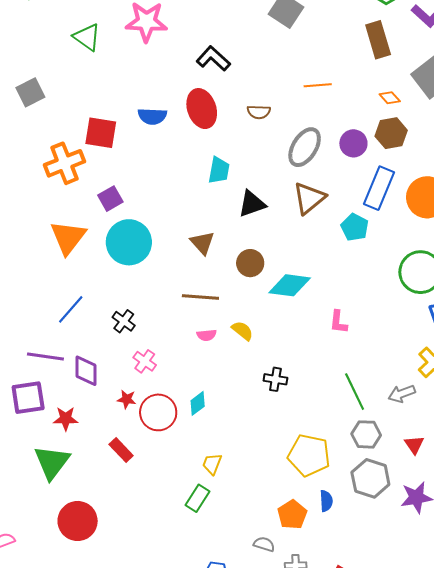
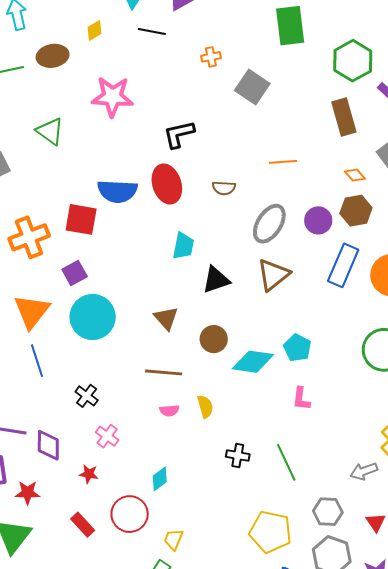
green triangle: (87, 37) -> (50, 131), moved
black L-shape: (213, 59) -> (179, 134), turned -56
blue semicircle: (152, 116) -> (117, 191), size x1.4
red square: (101, 133) -> (81, 219), moved
cyan pentagon: (355, 227) -> (297, 348), moved
blue line: (71, 309) -> (37, 361), moved, turned -60
yellow semicircle: (242, 331) -> (205, 407), turned 35
green line: (355, 392) -> (286, 462), moved
red circle: (158, 412) -> (130, 514), moved

